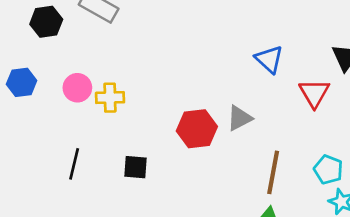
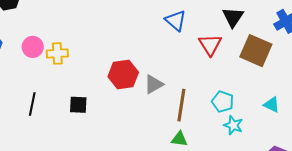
gray triangle: (239, 118) -> (154, 84), moved

